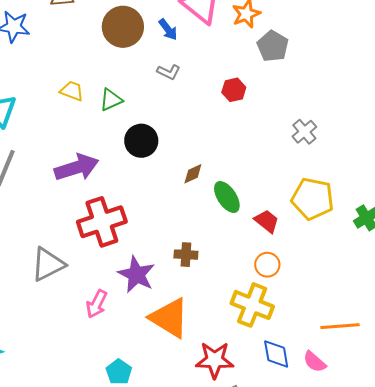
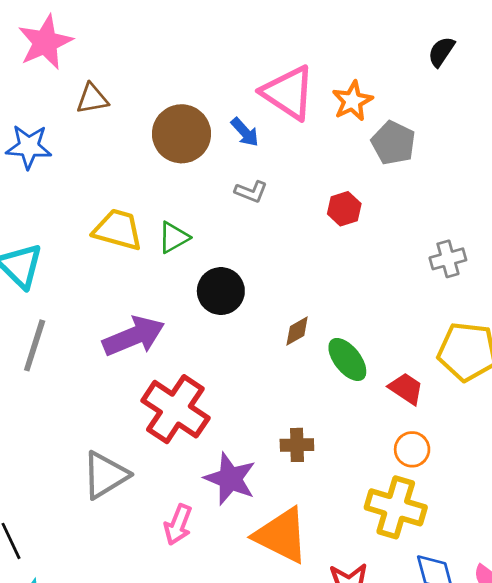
yellow trapezoid: (72, 91) -> (118, 230), size x1.5
gray cross: (304, 132) -> (448, 259), turned 30
red cross: (102, 222) -> (175, 409), turned -33

